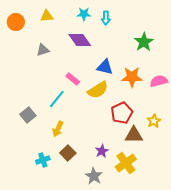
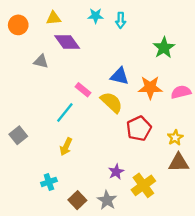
purple diamond: (80, 40) -> (67, 42), moved
gray triangle: (43, 50) -> (41, 61), moved, turned 32
yellow semicircle: (98, 90) -> (112, 102), turned -105
gray square: (28, 115) -> (18, 135), moved
brown triangle: (134, 135) -> (179, 163), moved
brown square: (68, 153) -> (77, 200), moved

